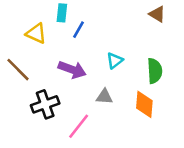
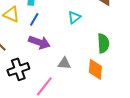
blue line: (79, 30) -> (34, 19), moved
cyan triangle: (115, 61) -> (74, 17), moved

